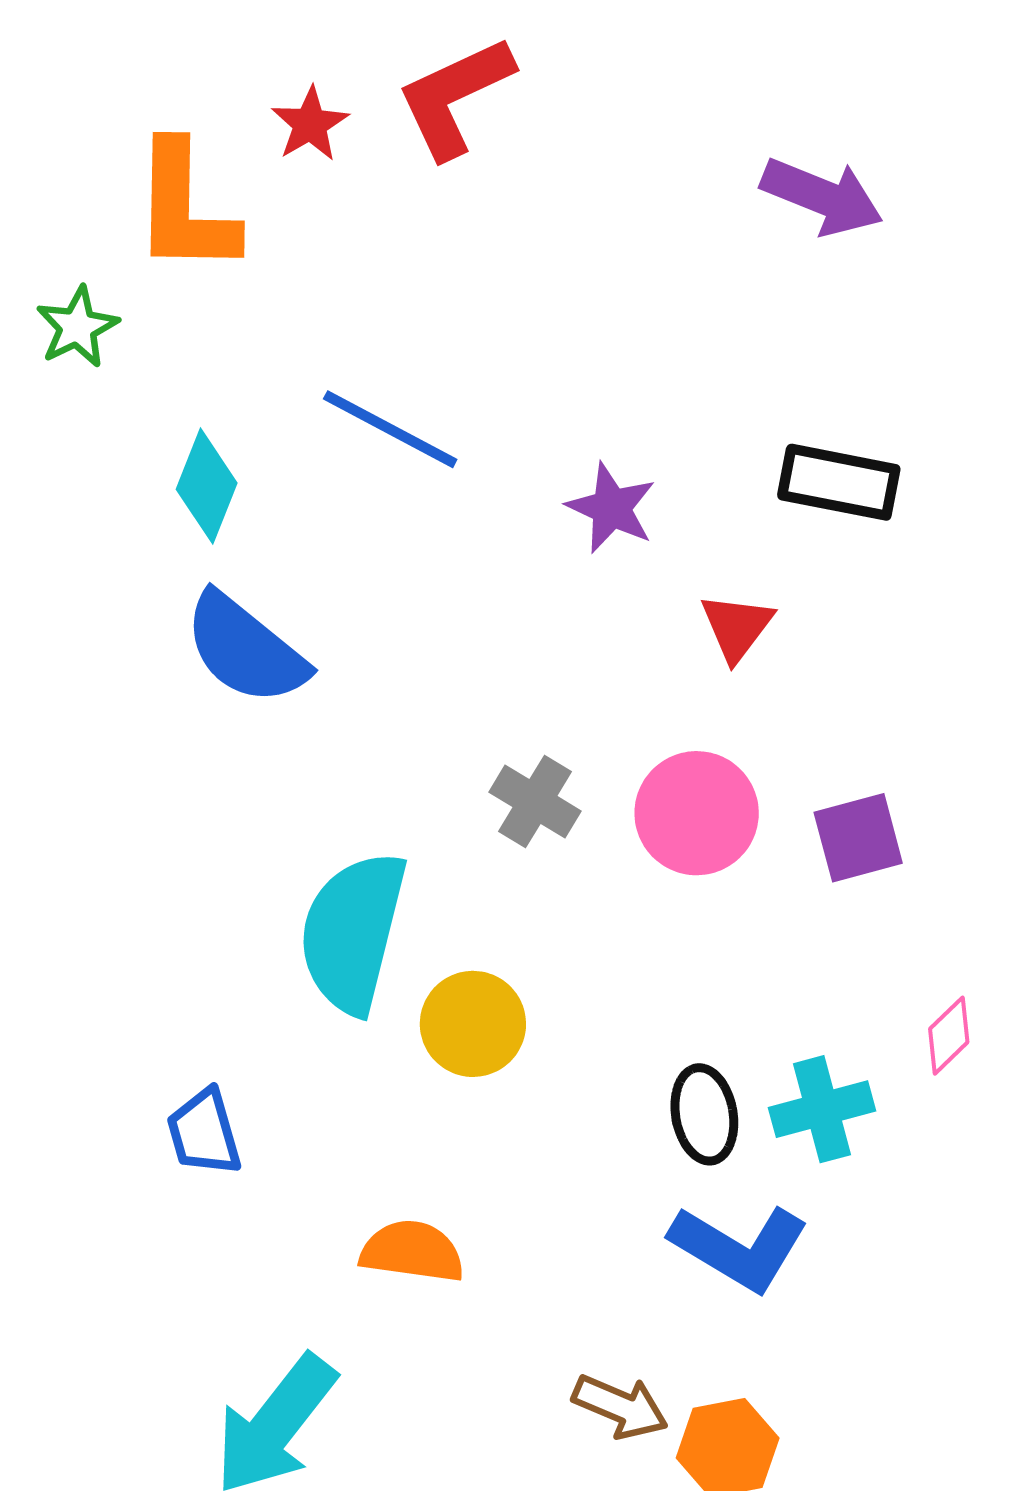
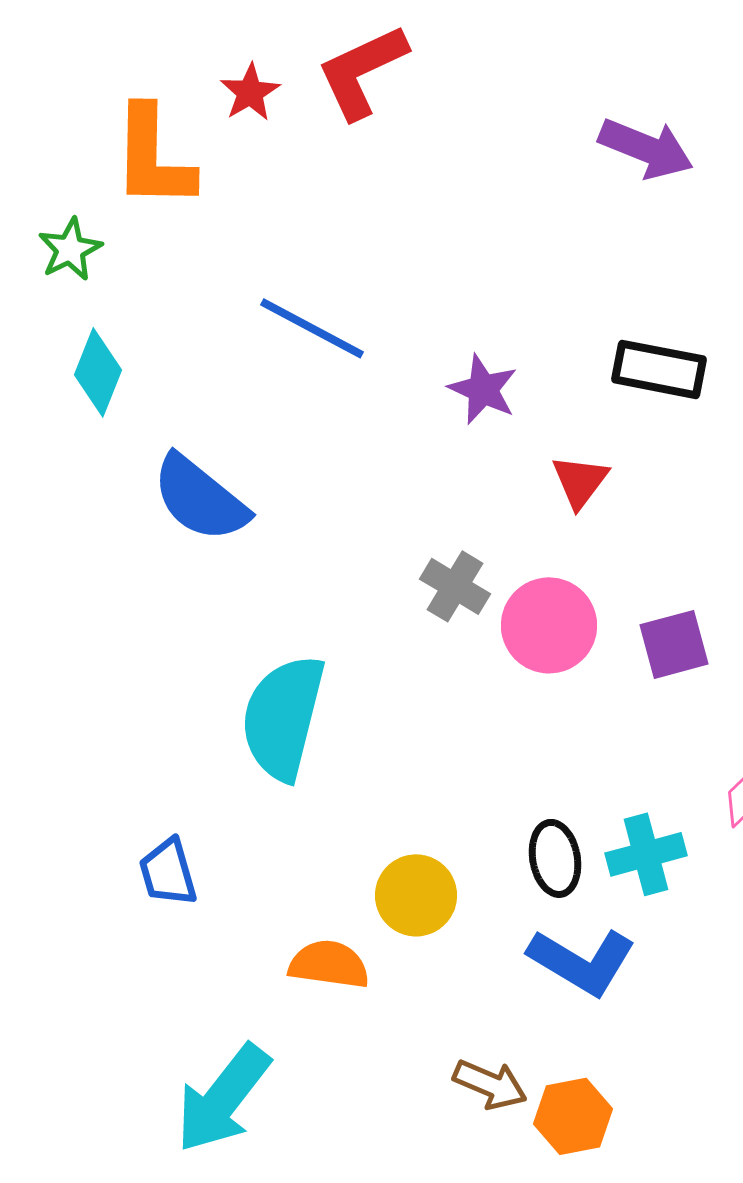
cyan diamond: (207, 486) -> (98, 372), moved
gray cross: (535, 802) -> (455, 586), moved
yellow circle: (473, 1024) -> (416, 895), moved

